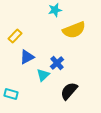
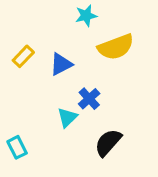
blue triangle: (27, 57) -> (61, 64), moved
cyan rectangle: (11, 94) -> (17, 147), turned 48

